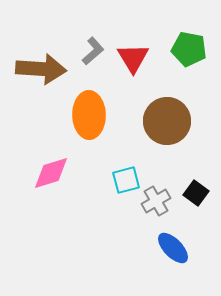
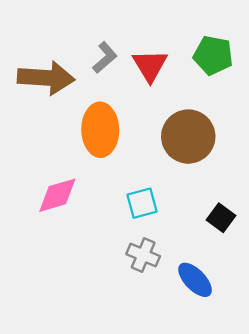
gray cross: (156, 201) -> (143, 255), moved, turned -36

